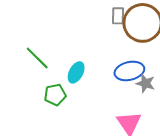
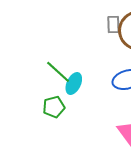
green line: (37, 58) -> (58, 72), moved

